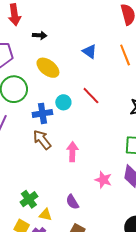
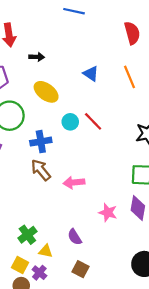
cyan circle: (63, 102) -> (70, 122), moved
pink arrow: (72, 152) -> (74, 183), turned -96

